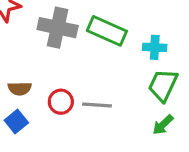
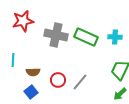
cyan cross: (155, 47) -> (115, 37), moved
gray line: (97, 105) -> (80, 82), turned -54

